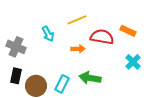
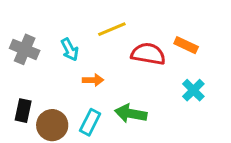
gray cross: (16, 47) -> (25, 49), moved
orange arrow: (78, 49) -> (93, 80), moved

